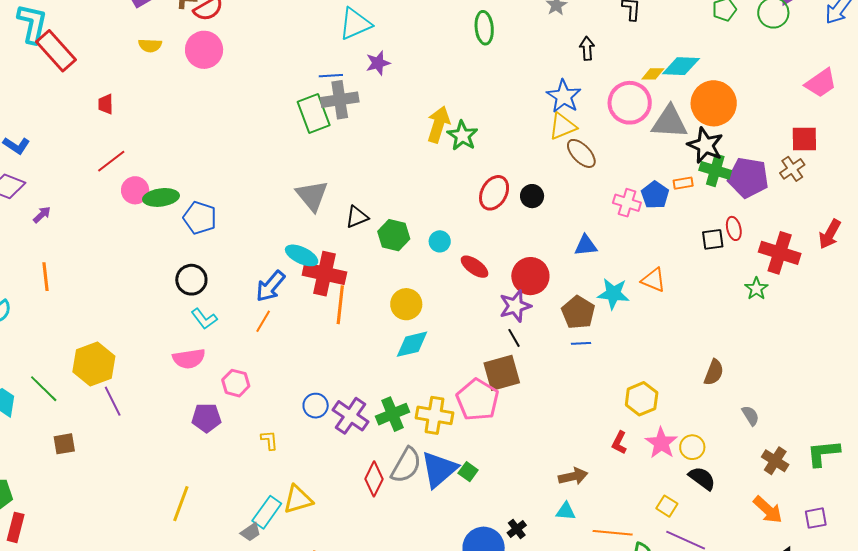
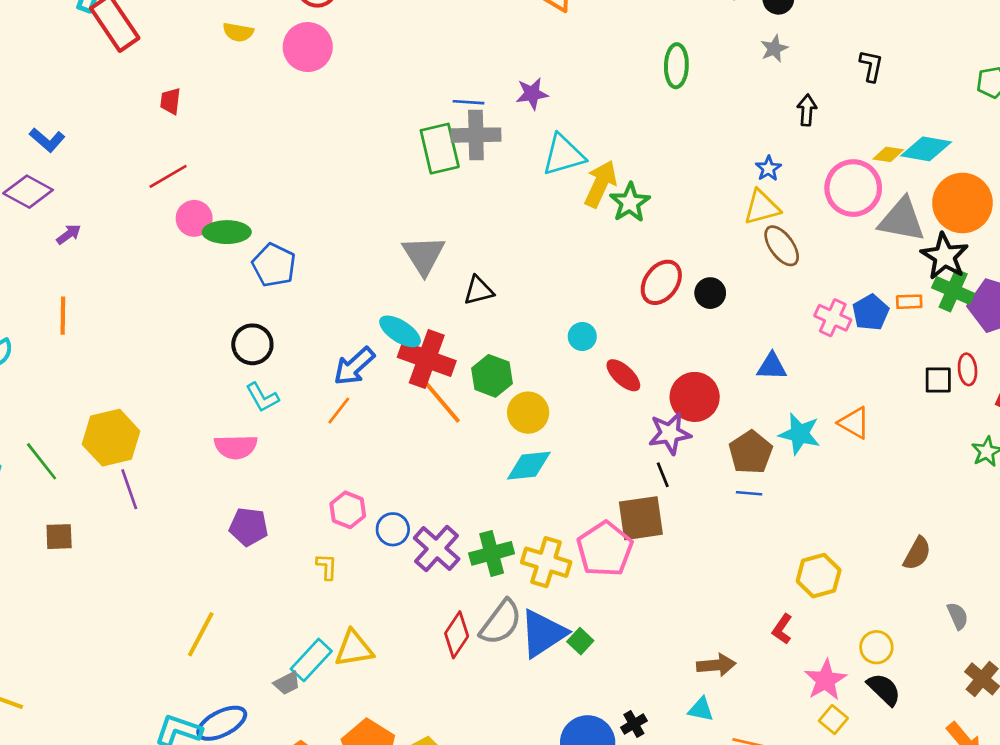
cyan triangle: (355, 24) -> (563, 155), moved
blue star: (564, 96) -> (768, 168), size x0.6
green hexagon: (394, 235) -> (492, 376), moved
orange line: (340, 305) -> (442, 402), turned -54
pink hexagon: (236, 383) -> (348, 510), moved
pink star: (661, 443) -> (826, 680), moved

